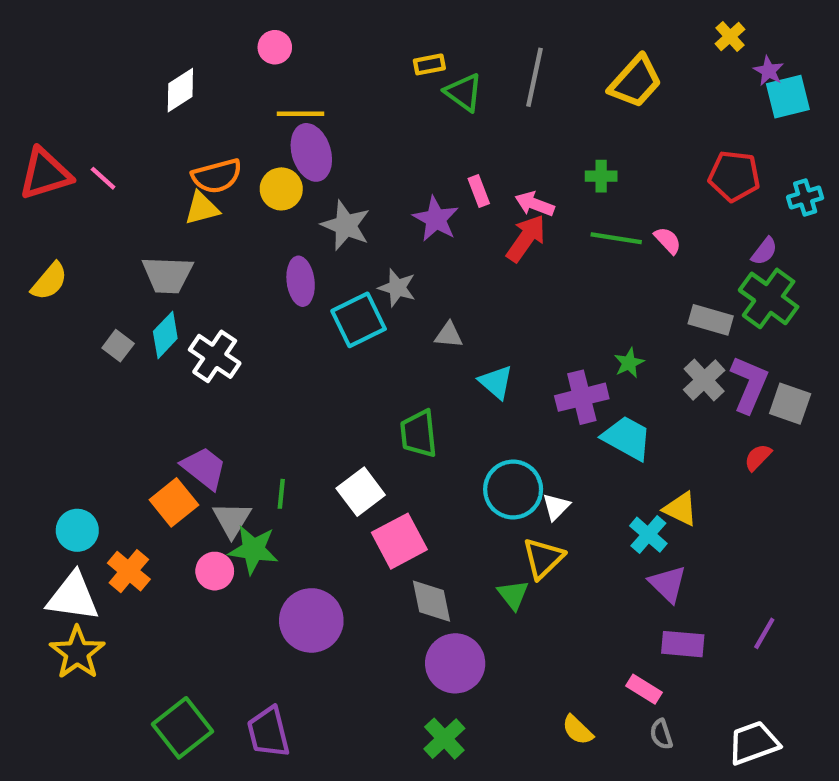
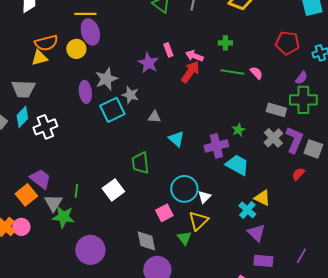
gray star: (346, 225) -> (106, 79), moved, turned 30
green cross: (769, 298) -> (303, 100), turned -36
white cross: (215, 356) -> (45, 127), turned 35
pink square: (399, 541) -> (164, 213), moved, size x0.7
pink circle: (215, 571) -> (21, 227), moved

